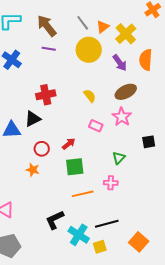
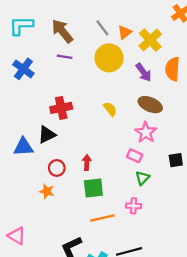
brown ellipse: (126, 92) -> (150, 105), turned 50
pink rectangle: (96, 126) -> (135, 156), moved
red arrow: (69, 144) -> (87, 162), turned -48

